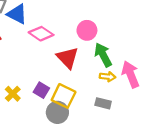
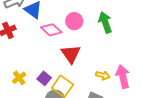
pink circle: (87, 30) -> (74, 21), moved
green arrow: (103, 55) -> (105, 22), moved

